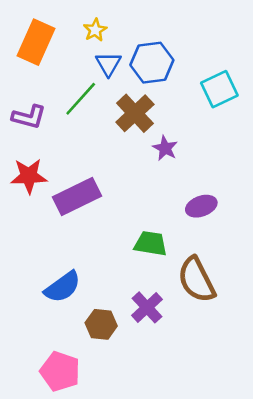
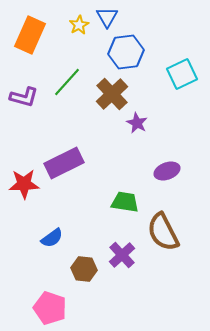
blue triangle: (108, 64) -> (107, 17), moved
red star: (29, 176) -> (24, 184), moved
blue semicircle: (63, 287) -> (52, 238), size x0.7

